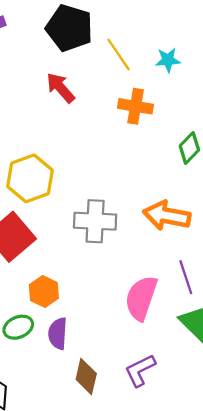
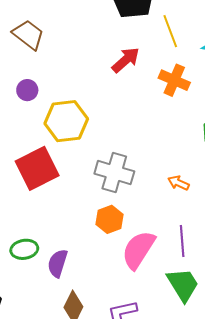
red arrow: (60, 88) -> (126, 60), moved, turned 76
orange arrow: (167, 216) -> (178, 183), size x0.5
orange hexagon: (44, 291) -> (109, 219), moved

